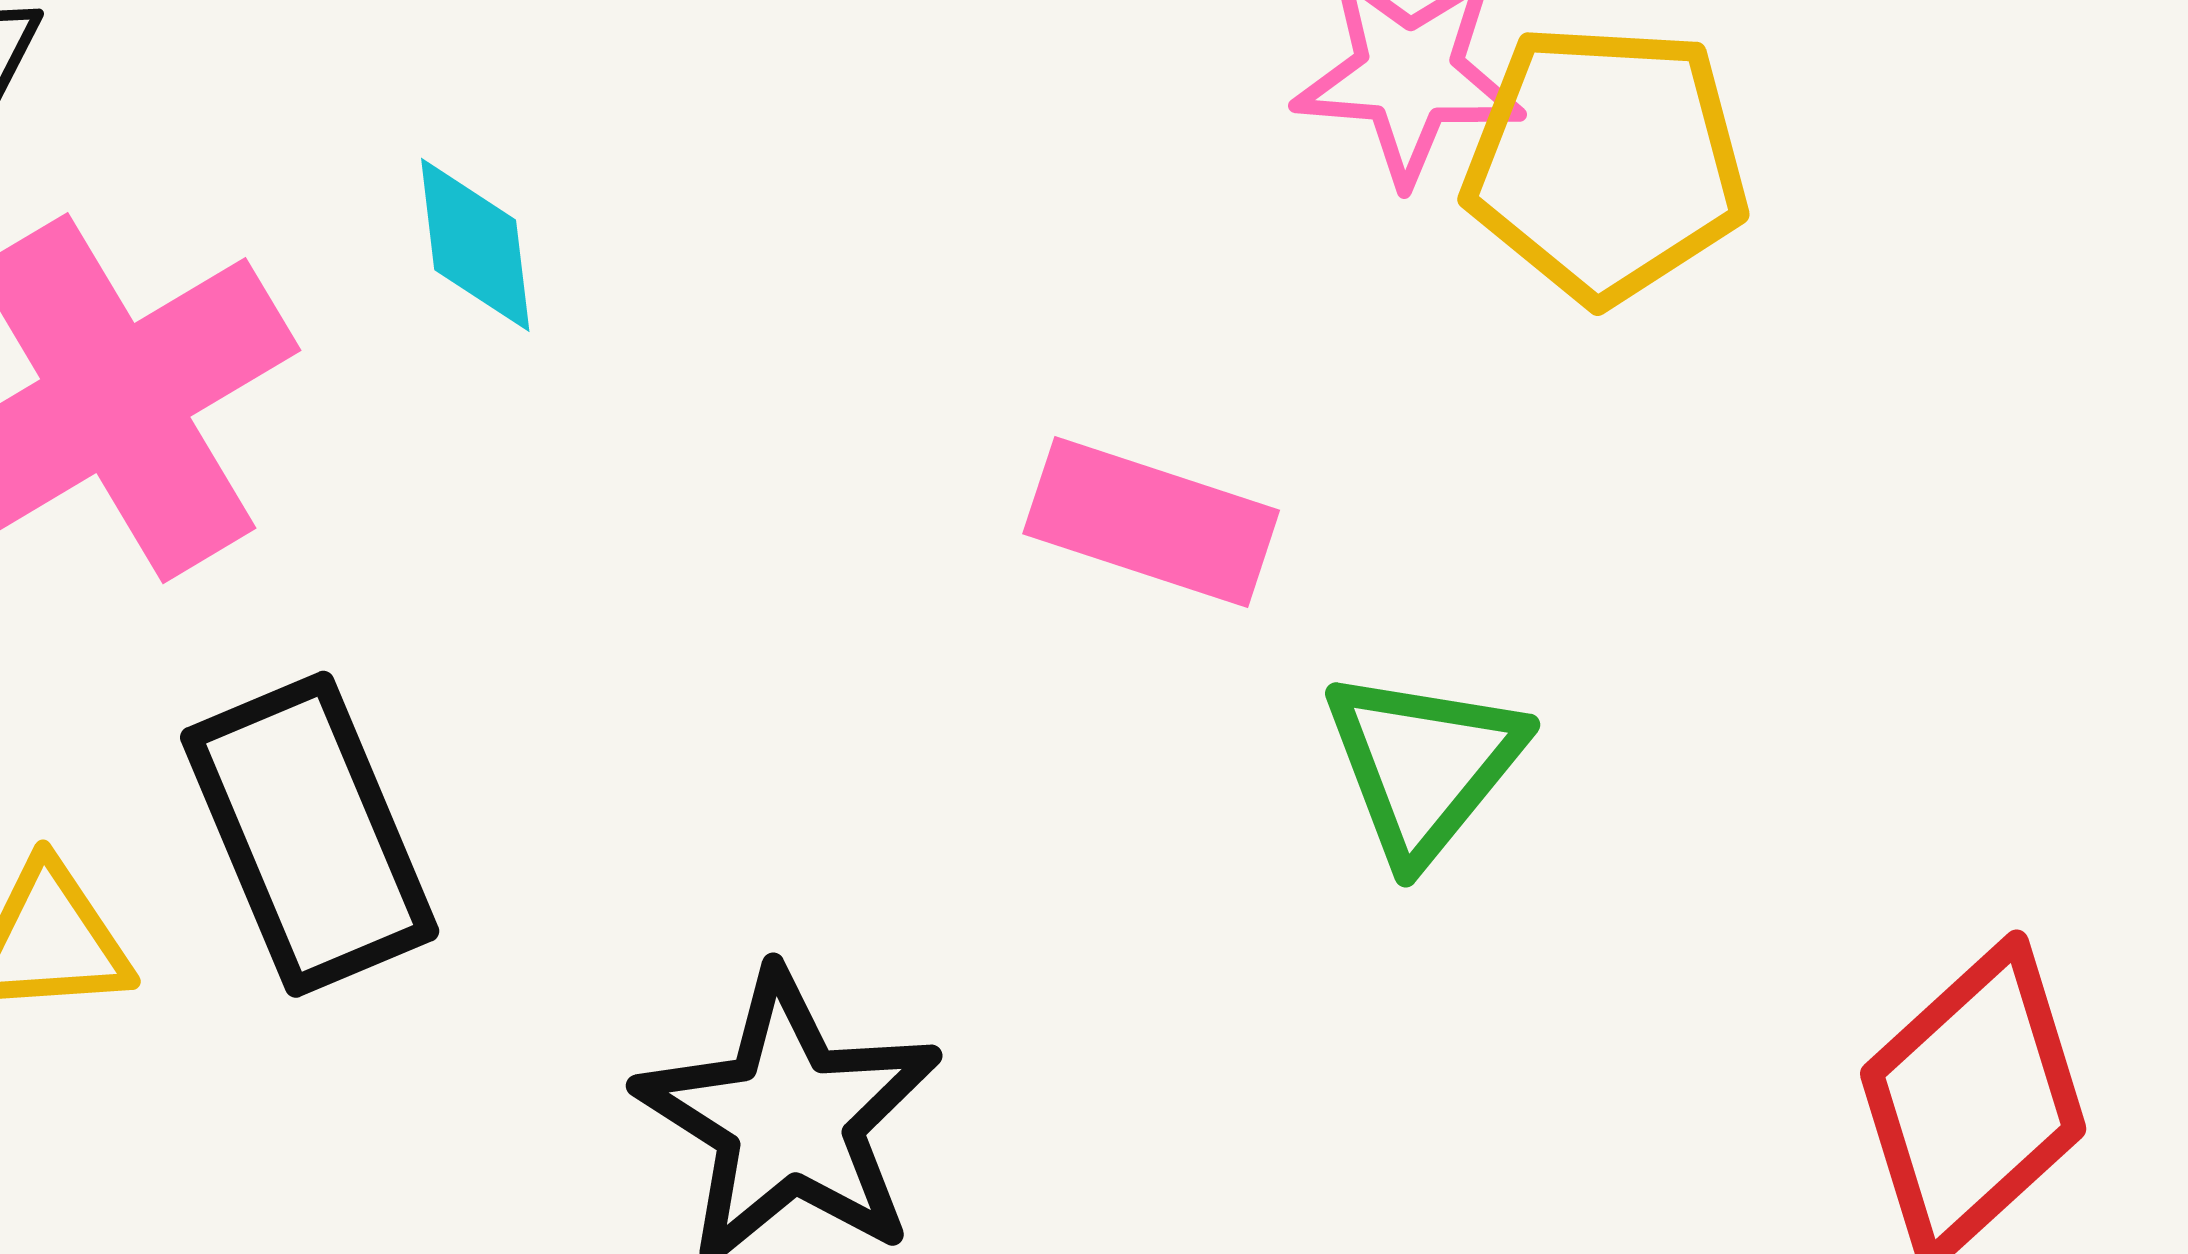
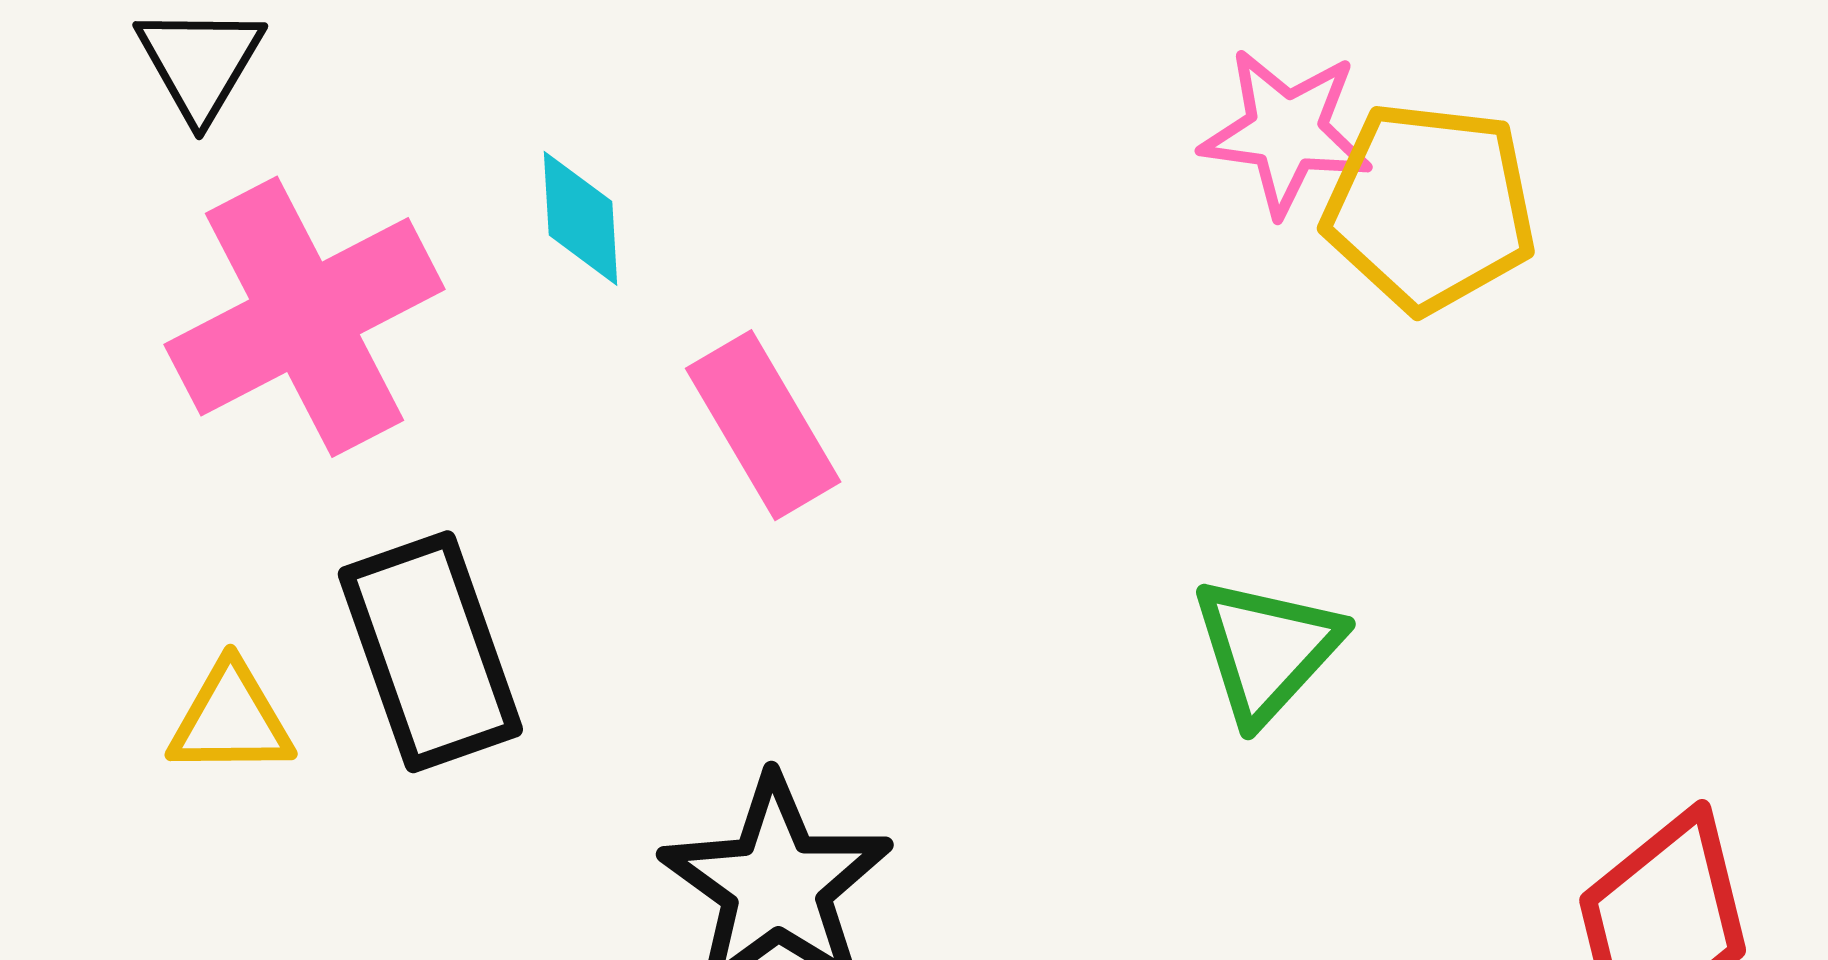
pink rectangle: (1151, 522) -> (763, 425), moved, turned 38

